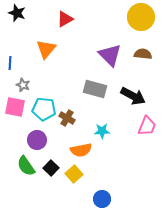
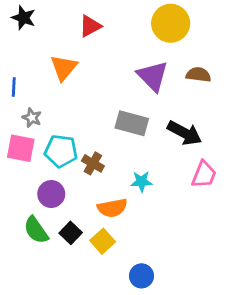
yellow circle: (141, 17) -> (171, 23), moved

